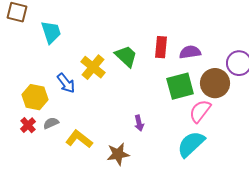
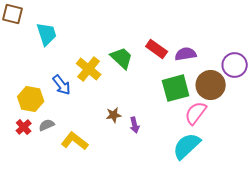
red rectangle: (161, 47) -> (157, 49), turned -60
brown star: (118, 154) -> (114, 115), moved, size x0.7

